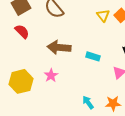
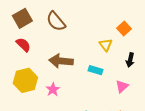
yellow triangle: (103, 15) -> (106, 45), moved
yellow hexagon: (21, 81) -> (25, 80), moved

